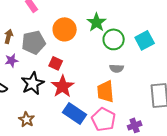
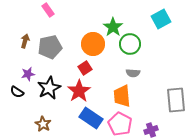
orange circle: (65, 29) -> (93, 44), moved
cyan square: (145, 40) -> (161, 19), moved
purple star: (12, 60) -> (28, 74), moved
red square: (56, 63) -> (85, 68), moved, turned 32

